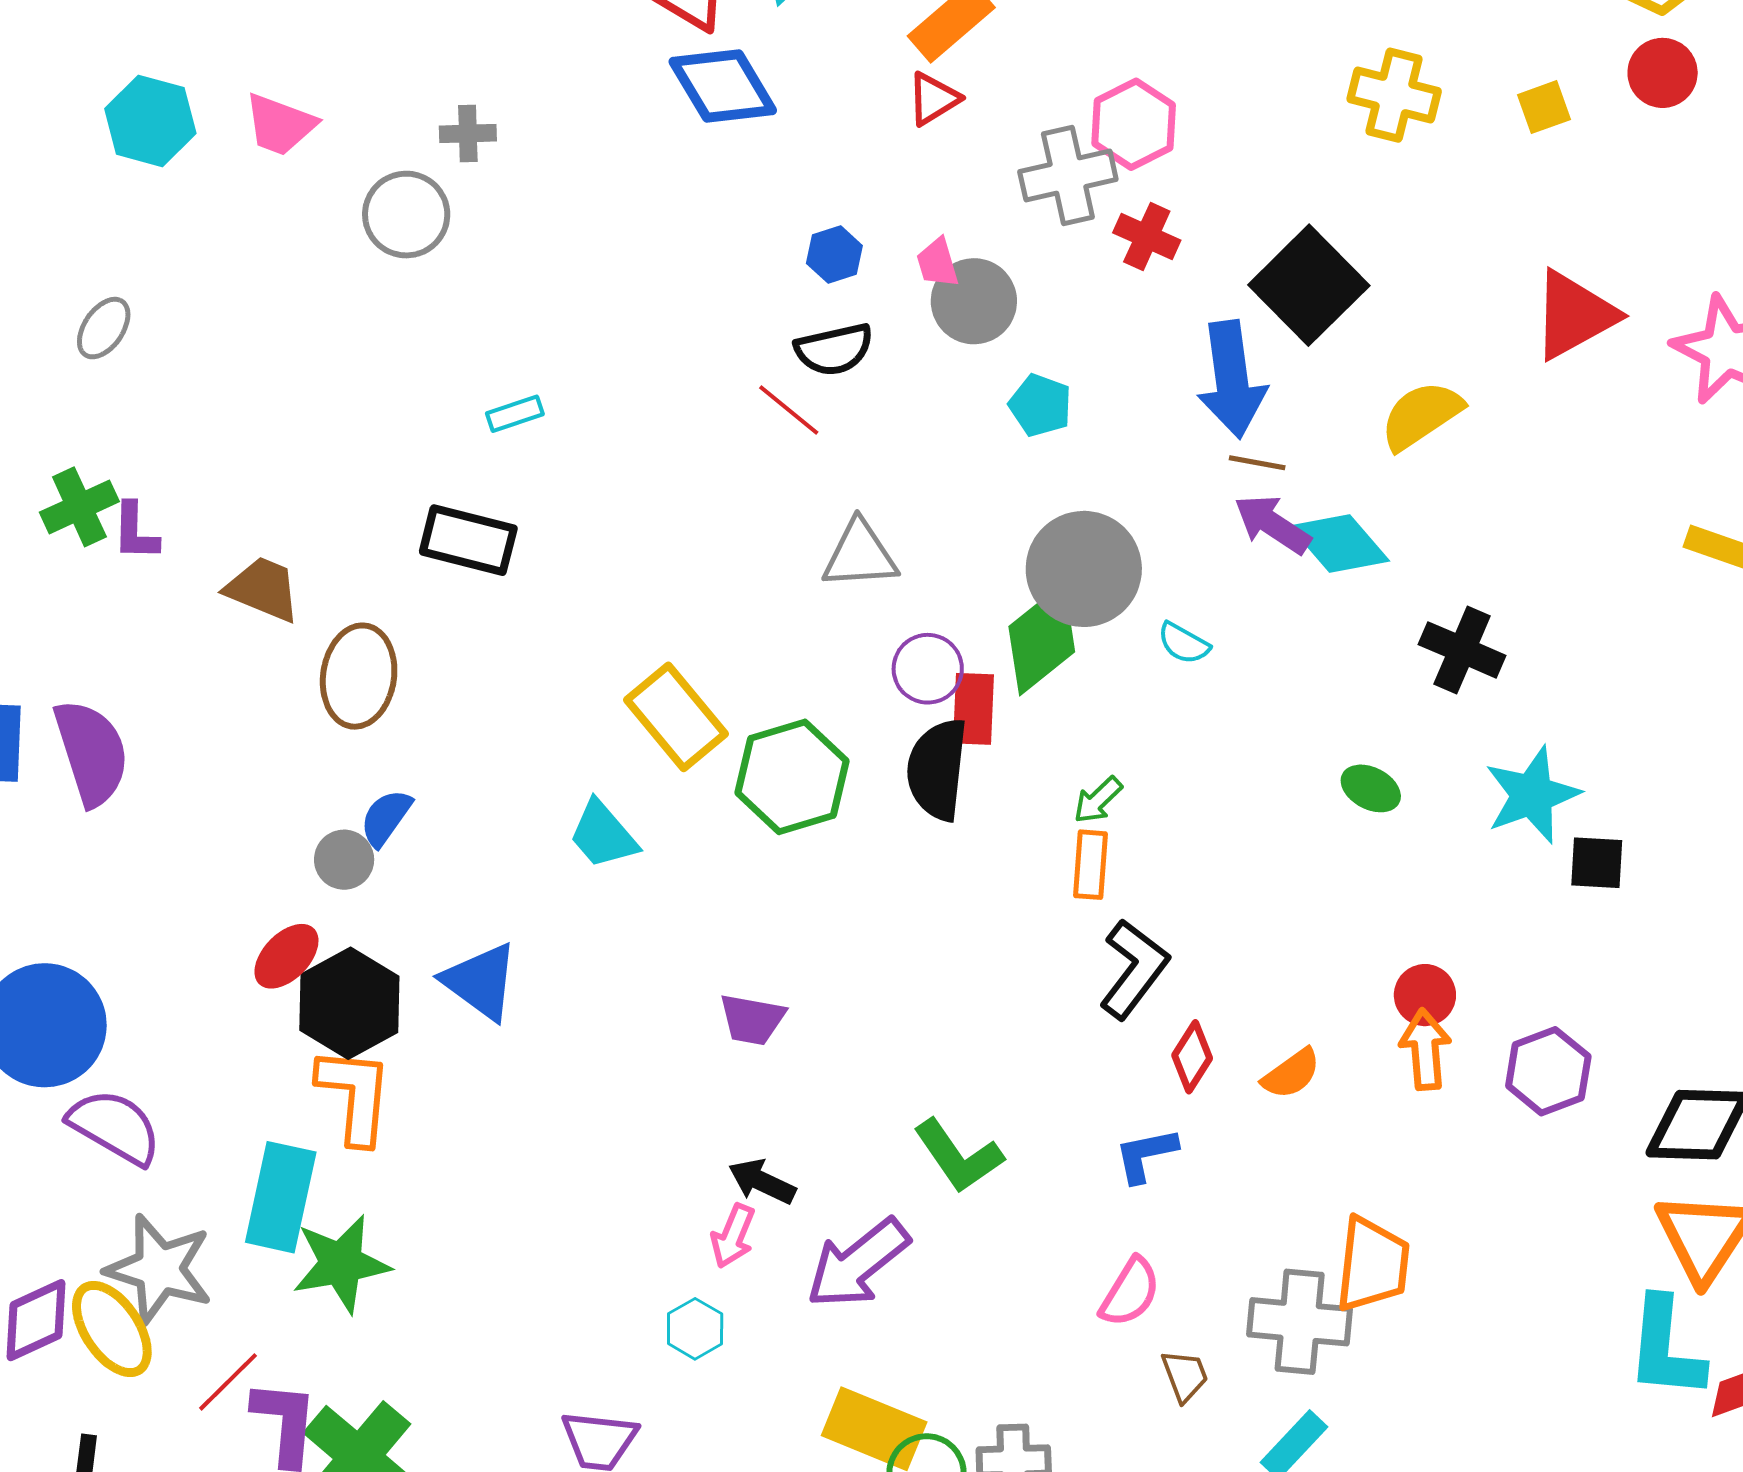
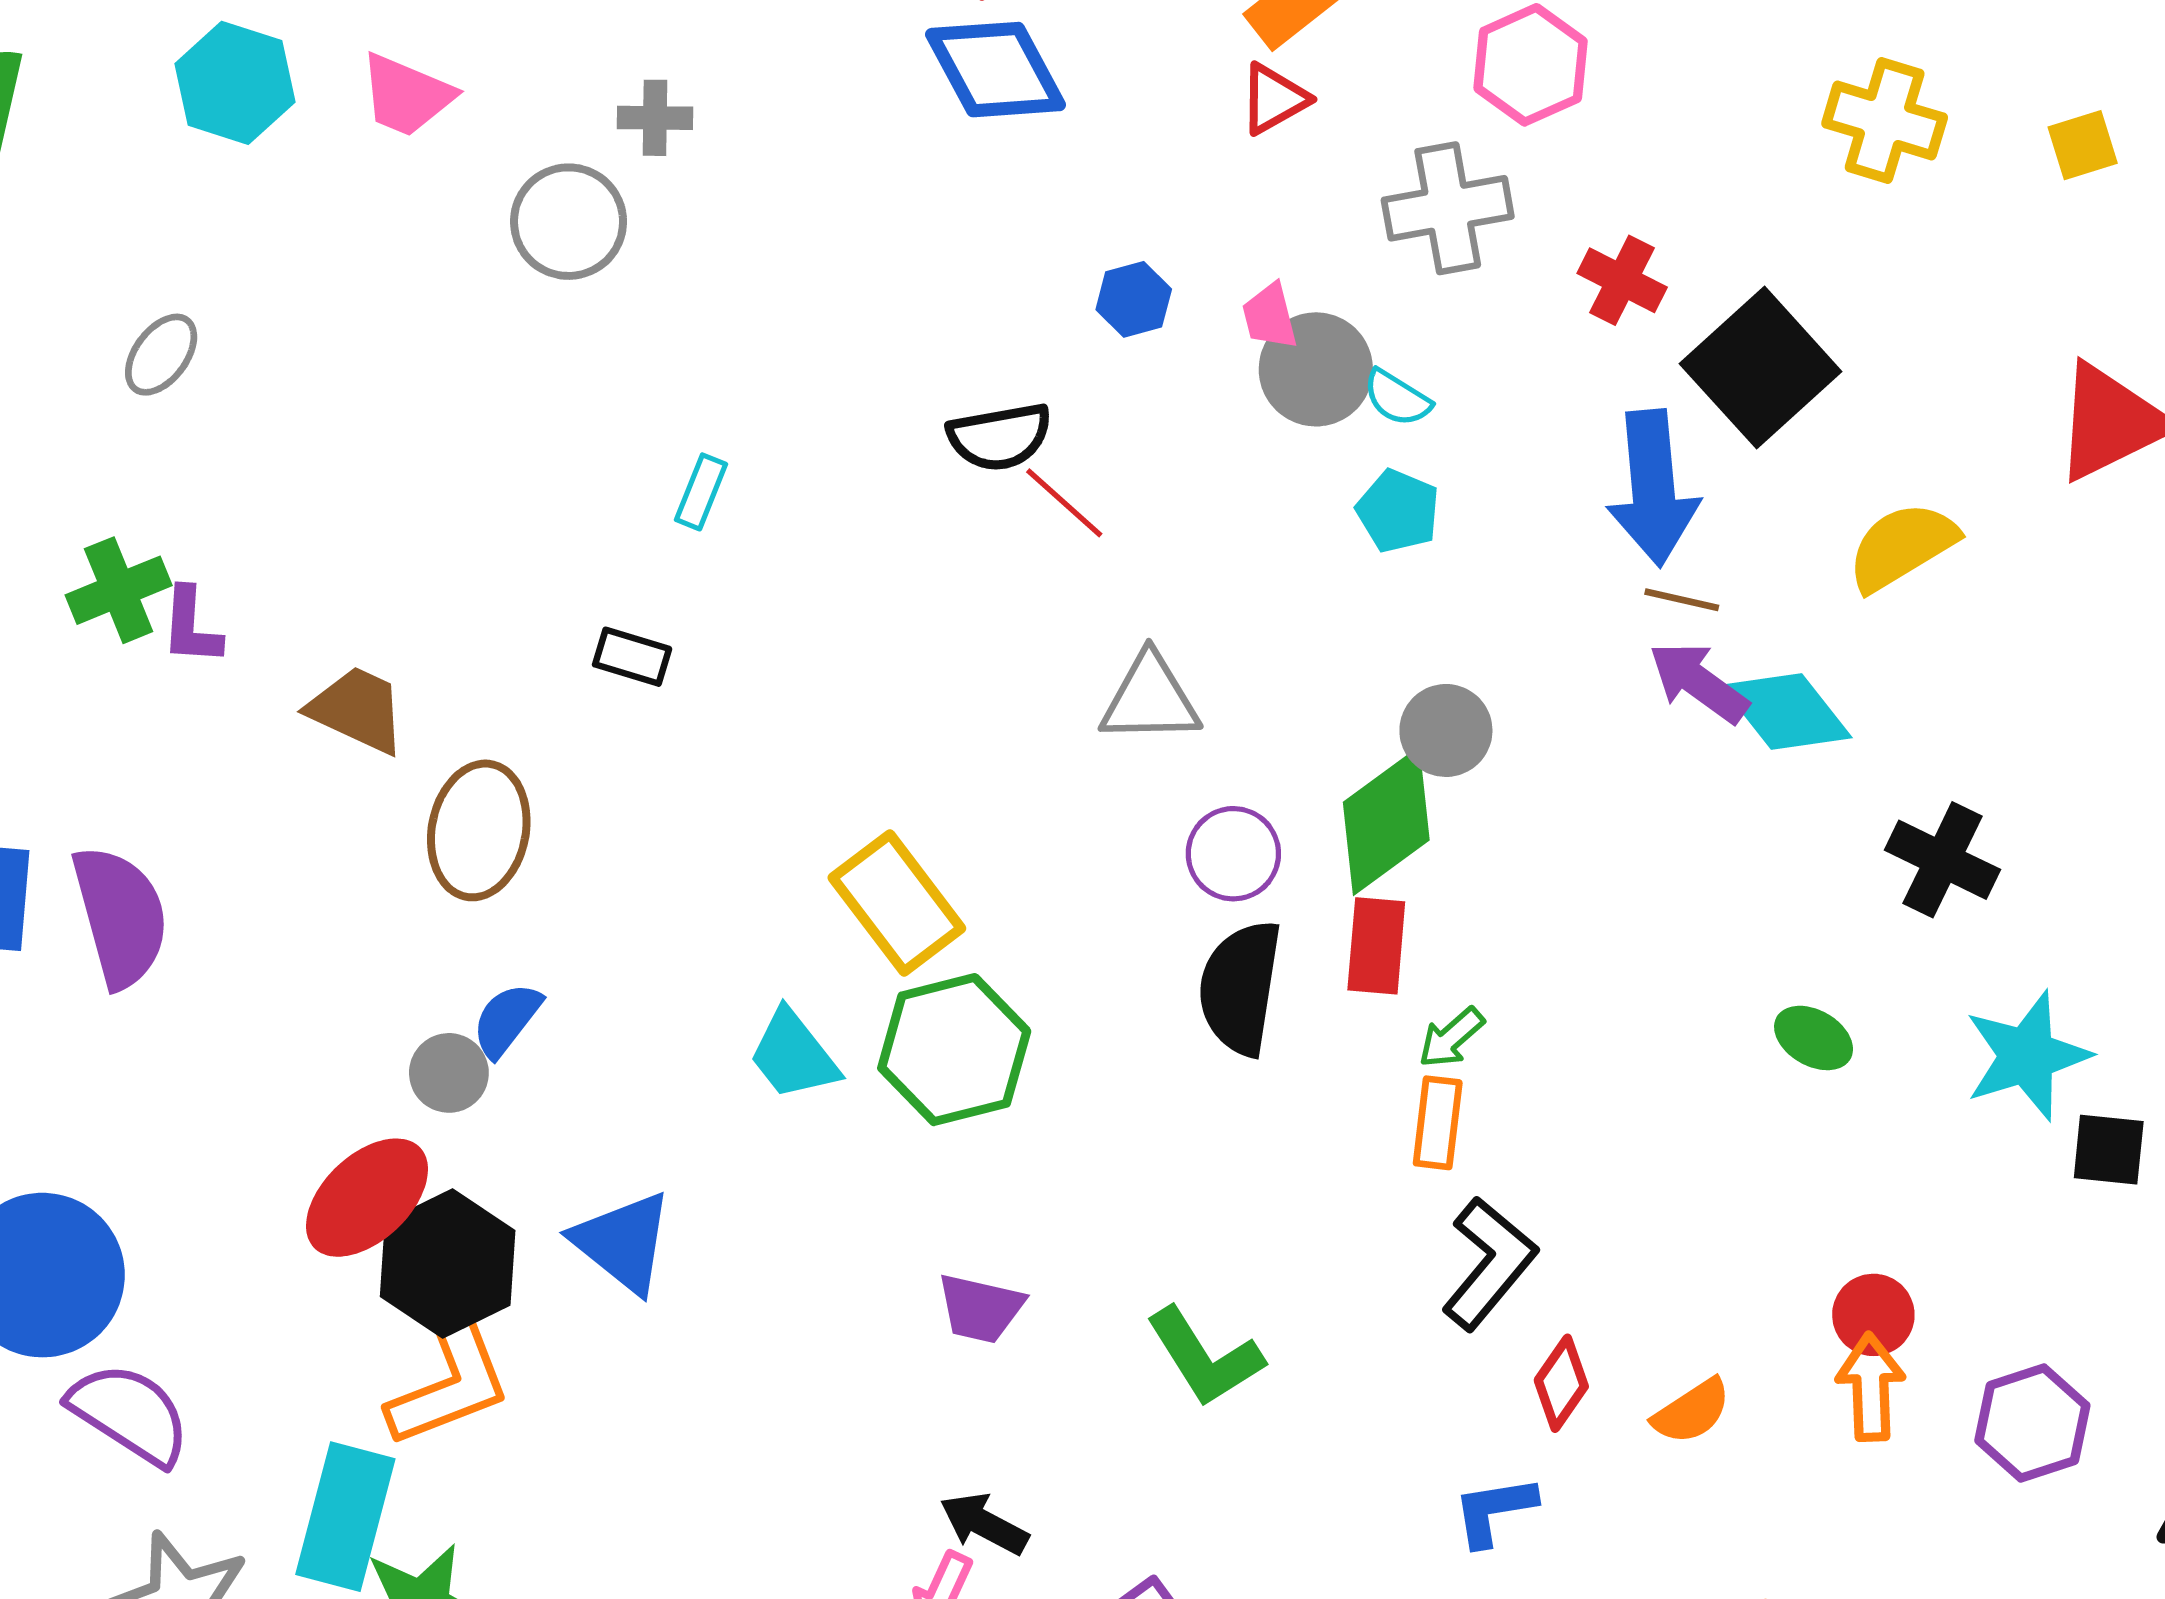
pink hexagon: (1134, 124) -> (1531, 65), moved
red cross: (1147, 236) -> (1622, 280), moved
black semicircle: (834, 349) -> (1000, 437), moved
cyan rectangle: (515, 414) -> (701, 492), turned -52
black rectangle: (468, 540) -> (632, 657), size x0.6
gray circle: (1084, 569) -> (1446, 730), size x0.6
cyan semicircle: (1184, 643) -> (1397, 398), moved
red rectangle: (974, 709) -> (1376, 946), moved
green hexagon: (792, 777) -> (954, 1050), moved
red ellipse: (286, 956) -> (367, 1198), size x1.4
orange L-shape: (355, 1095) -> (449, 1386), turned 61
green L-shape: (958, 1156) -> (1205, 1357), moved

